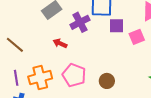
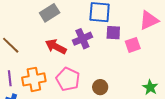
purple cross: (80, 22) -> (82, 39), moved
red arrow: (60, 43) -> (56, 47), size x1.5

